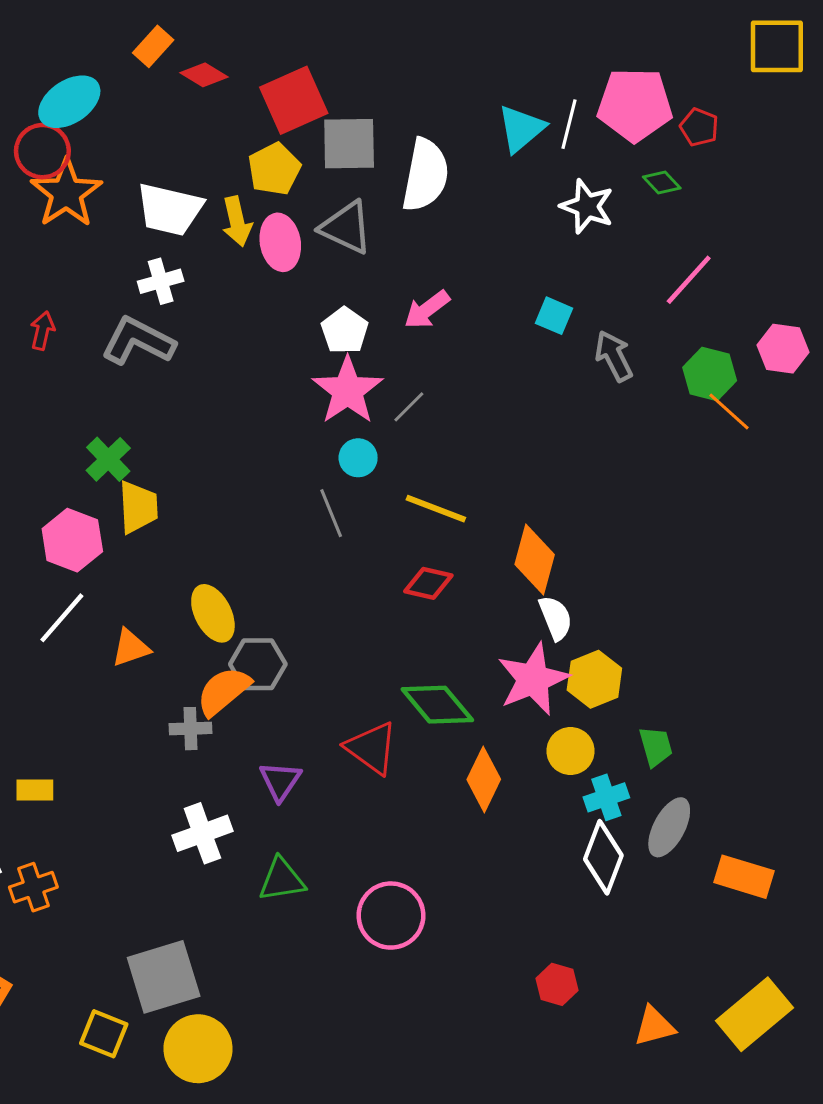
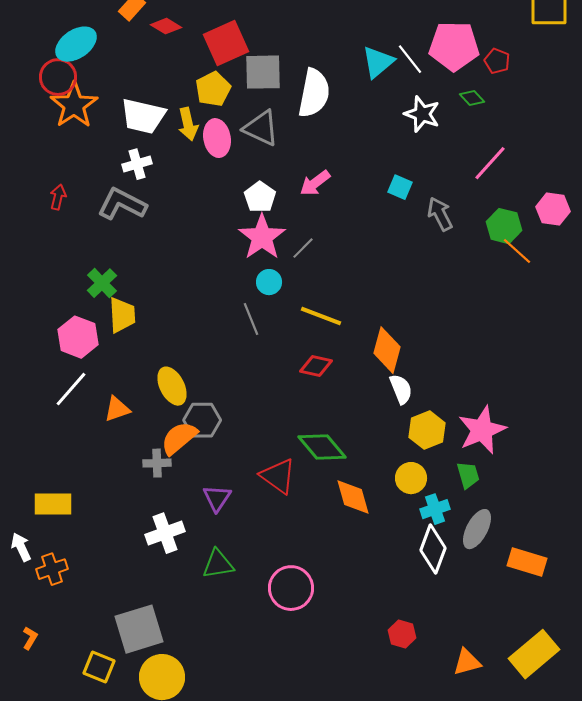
white line: (569, 124) -> (410, 59), turned -52
pink star: (533, 679) -> (482, 430), moved
orange diamond: (484, 779) -> (353, 497), turned -42
yellow rectangle: (35, 790) -> (53, 504), size x1.5

